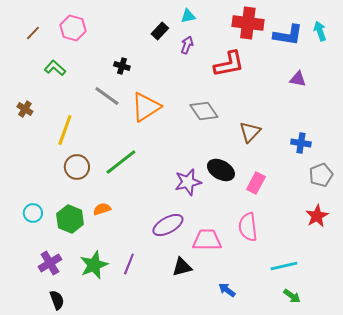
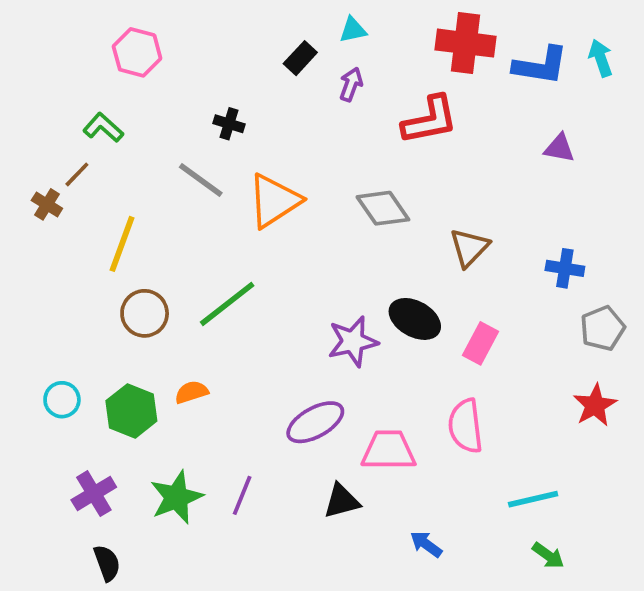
brown line: (33, 33) -> (77, 174), moved

